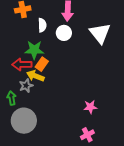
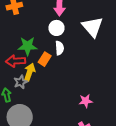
white semicircle: (42, 25) -> (60, 48), moved
orange rectangle: (42, 64) -> (45, 59), moved
yellow arrow: (35, 76) -> (30, 72), turned 90

